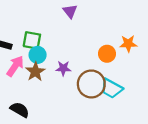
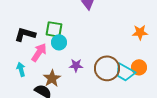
orange circle: (107, 54) -> (139, 67), moved
purple star: (63, 68) -> (76, 65), moved
brown star: (35, 72) -> (52, 78), moved

